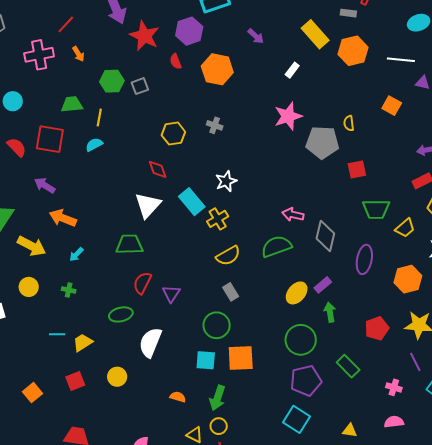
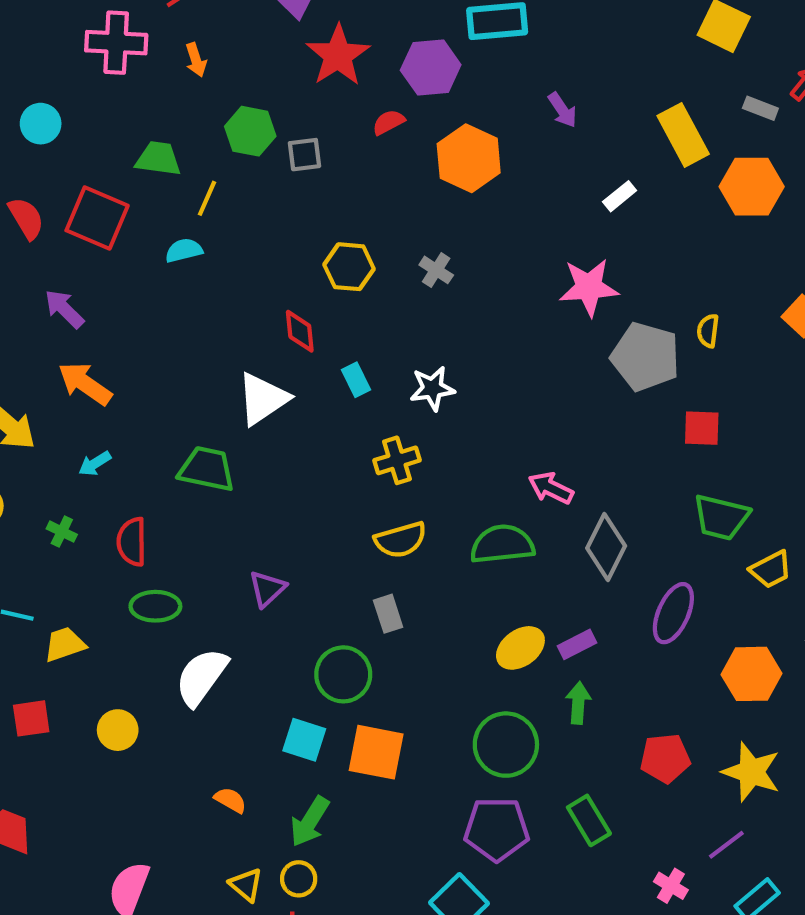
red semicircle: (176, 61) -> (388, 122), turned 70
cyan rectangle: (192, 202) -> (356, 380), moved, size x0.6
red semicircle: (142, 283) -> (132, 542), moved, turned -40
purple line: (415, 362) -> (726, 845), turned 66

